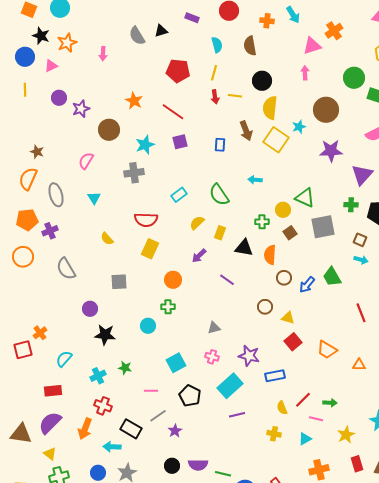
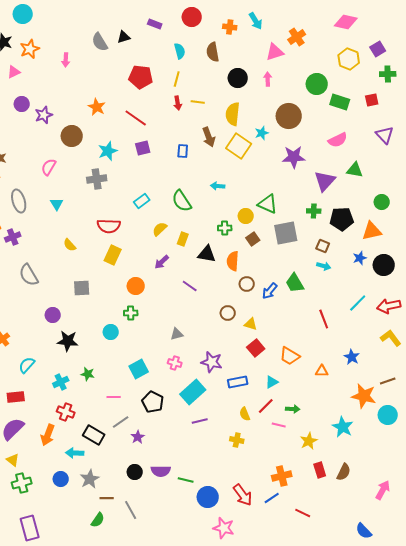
black circle: (262, 81) -> (238, 78), moved
cyan triangle: (305, 439) -> (272, 382), moved

